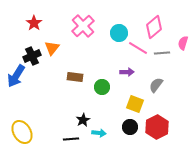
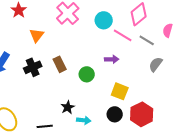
gray line: (162, 53) -> (147, 40), turned 35
black cross: (32, 56) -> (33, 67), moved
brown rectangle: (75, 77) -> (60, 64), turned 56
gray semicircle: (156, 85) -> (156, 64), moved
black line: (71, 139) -> (45, 126), moved

